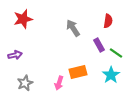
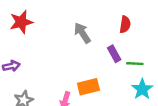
green line: (116, 53) -> (135, 64), turned -32
cyan star: (111, 75) -> (142, 89), moved

